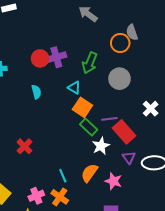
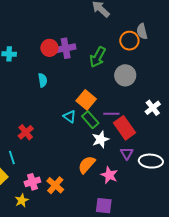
cyan triangle: (74, 88) -> (70, 117), moved
cyan line: (63, 176) -> (12, 157), moved

